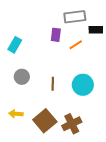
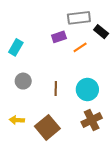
black rectangle: (96, 30) -> (101, 32), turned 40
purple rectangle: (56, 35) -> (59, 37), turned 64
brown cross: (72, 124) -> (92, 120), moved

